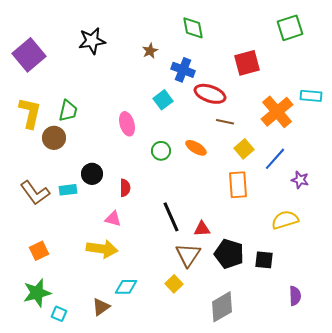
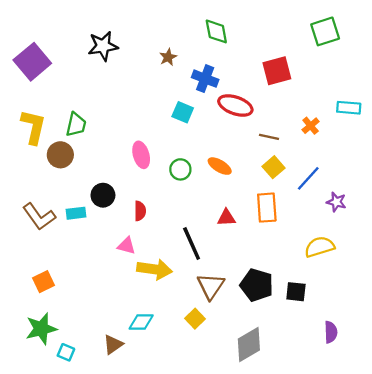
cyan square: (163, 100) -> (183, 112), turned -30
orange cross: (277, 112) -> (311, 126), size x0.5
brown line: (225, 122) -> (269, 137), moved
pink ellipse: (127, 124) -> (141, 155), moved
red triangle: (202, 229) -> (226, 218), moved
yellow arrow: (102, 249) -> (155, 269), moved

